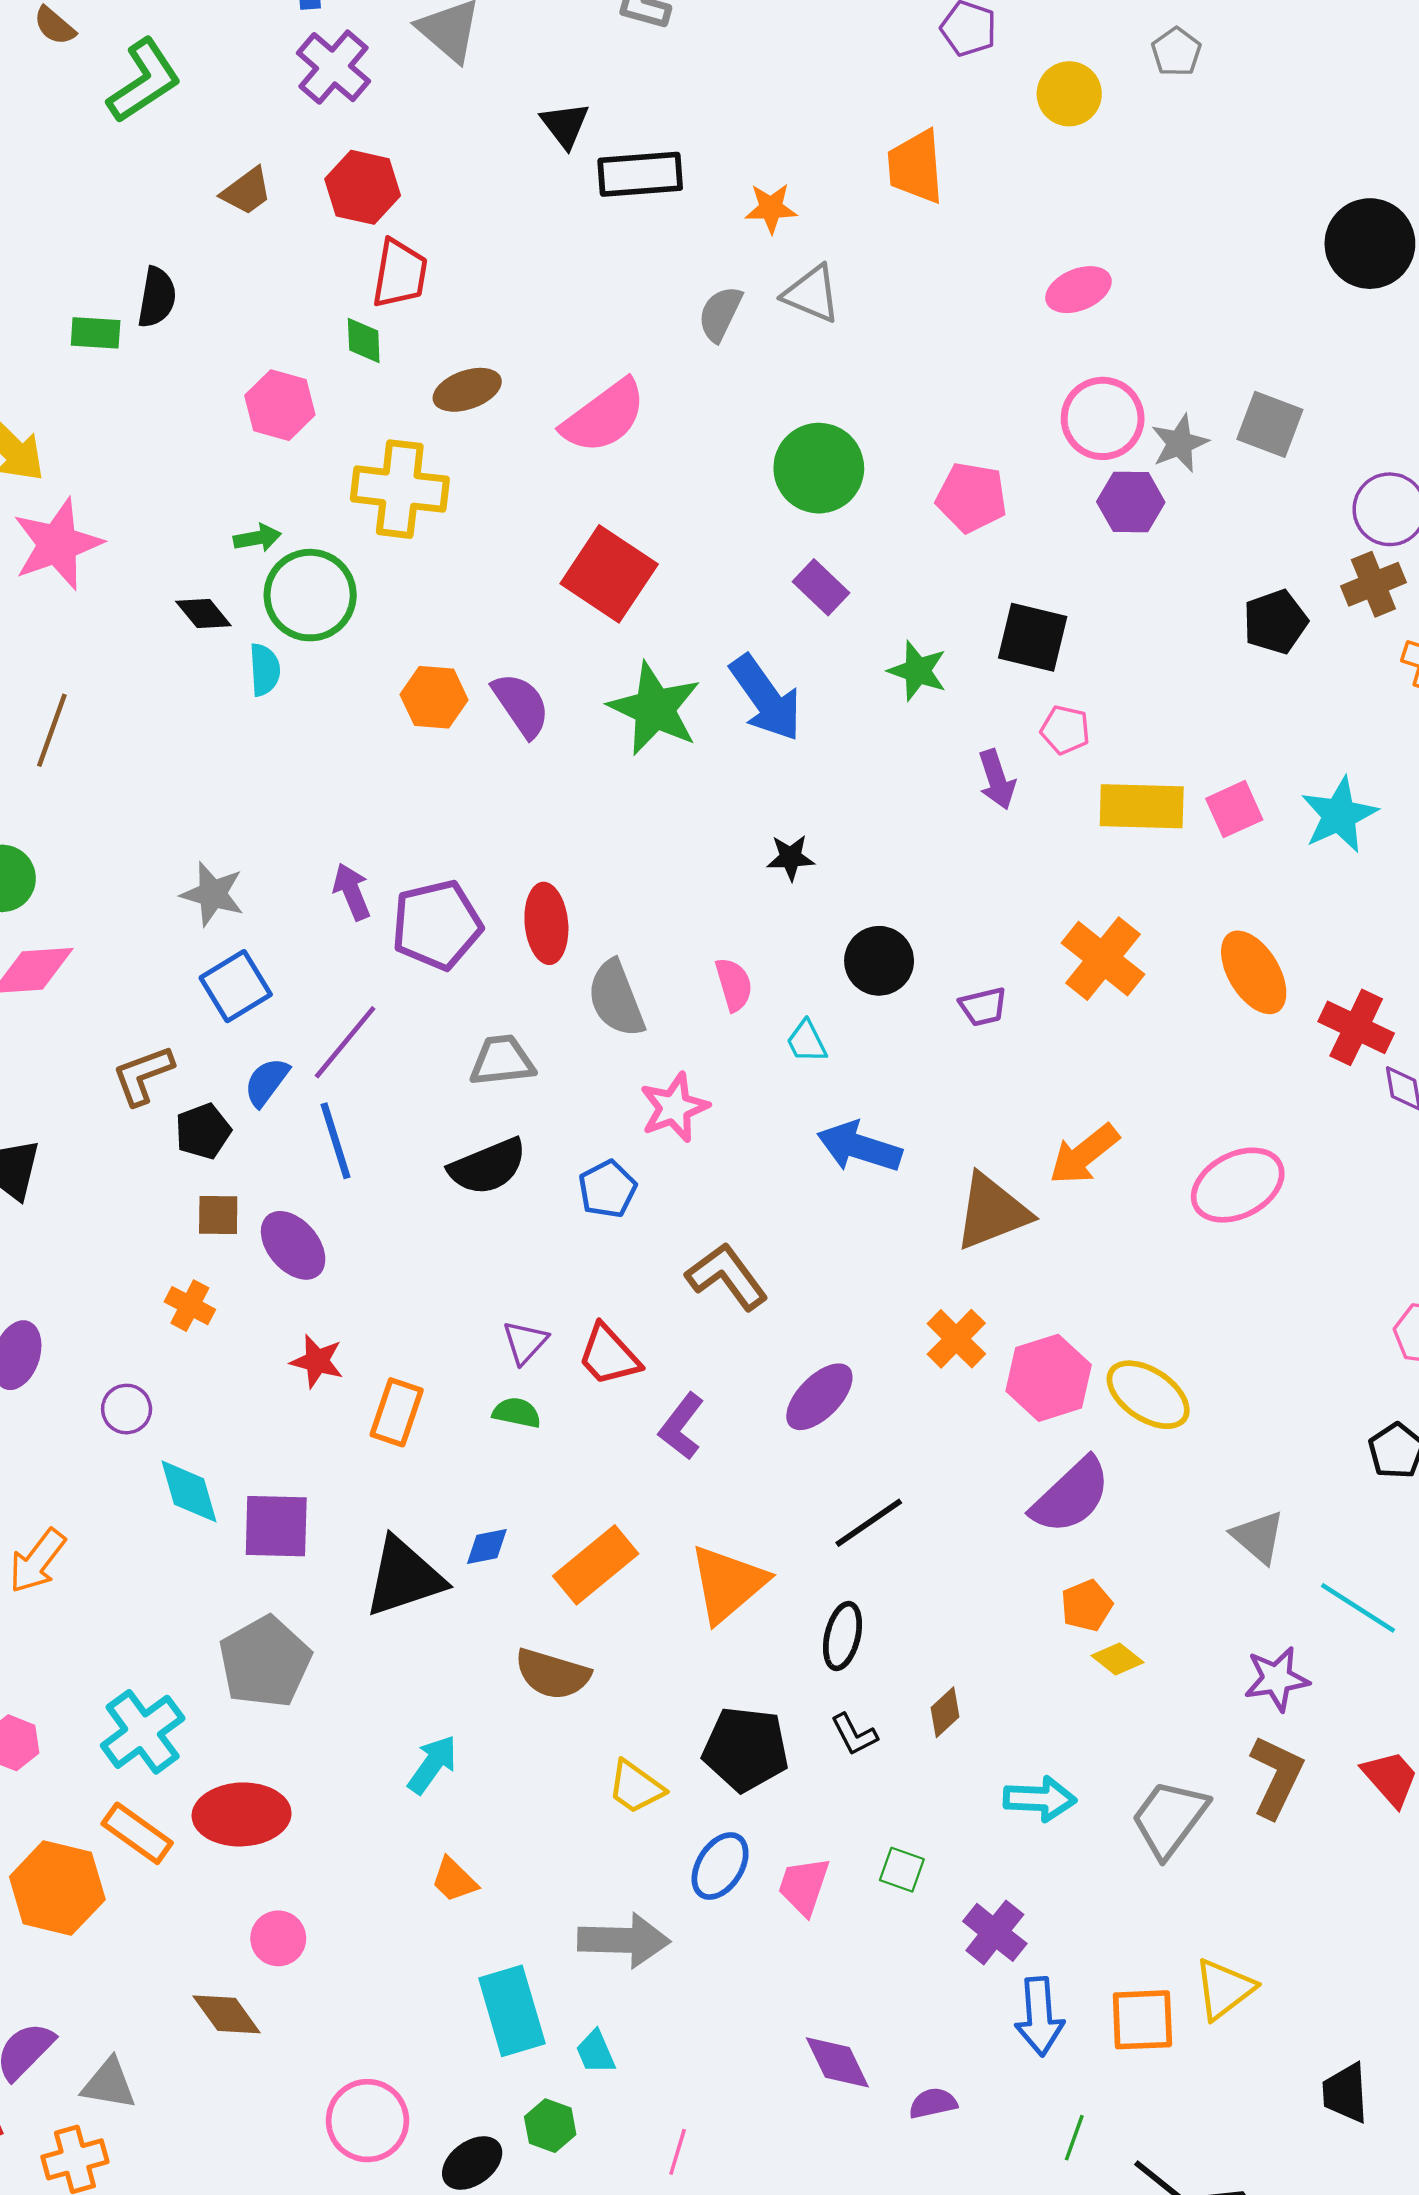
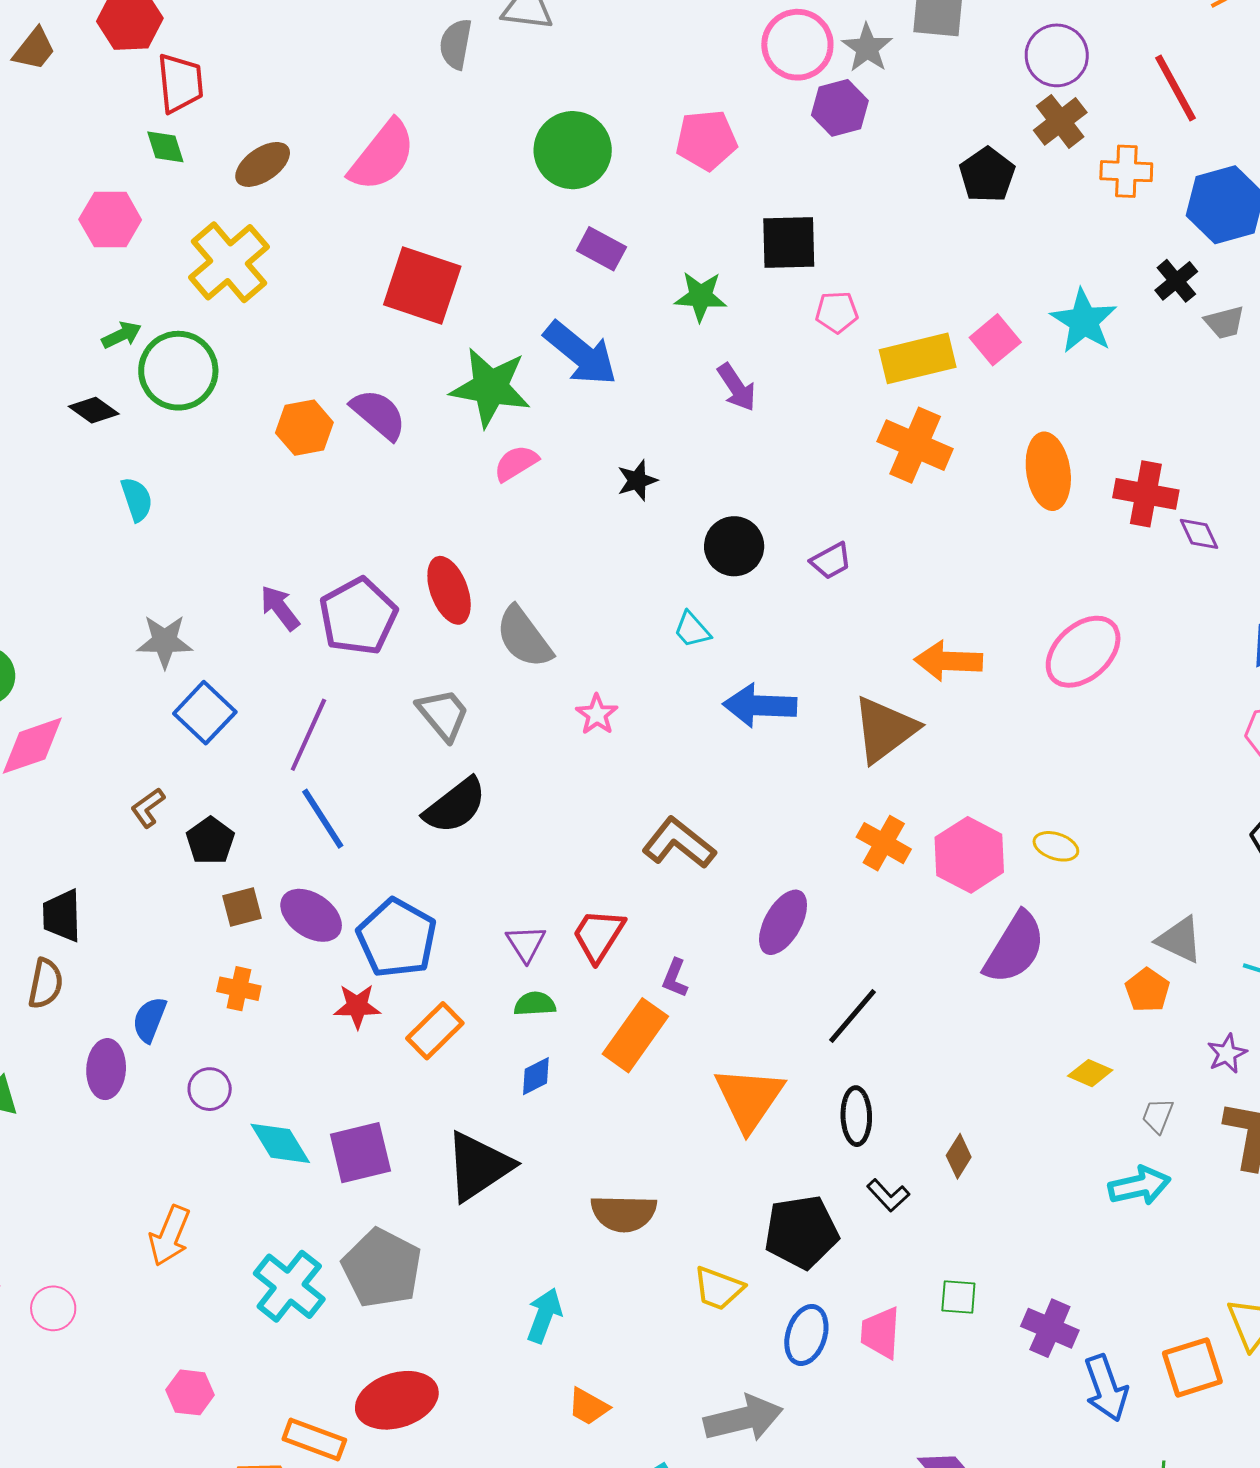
yellow cross: (400, 489) -> (229, 262), turned -32
cyan semicircle: (265, 670) -> (137, 499), moved
purple arrow: (997, 779) -> (737, 387), moved
orange cross: (1103, 959) -> (915, 445), moved
orange ellipse: (1254, 972) -> (1048, 471), turned 38
pink semicircle: (734, 984) -> (516, 463), moved, turned -90
gray trapezoid: (502, 1061) -> (443, 714), turned 72
brown L-shape: (143, 1075) -> (148, 808), size x0.7
blue semicircle: (267, 1082) -> (149, 1020), moved
pink star: (674, 1107) -> (597, 714), size x0.7
orange arrow: (1084, 1154) -> (948, 661), turned 56
blue pentagon: (607, 1189) -> (397, 938), moved, size x1.6
red trapezoid: (609, 1355) -> (598, 935), turned 90
yellow ellipse: (1148, 1395) -> (1056, 846), size x0.6
orange rectangle: (397, 1412) -> (435, 1031), turned 42
purple L-shape: (681, 1426) -> (675, 978), size x0.7
blue diamond: (487, 1546) -> (536, 1076), moved
orange rectangle: (596, 1565) -> (635, 1035), moved
orange pentagon: (1087, 1606) -> (1147, 990), moved
purple star: (1277, 1679) -> (1227, 1054), size x0.7
cyan cross: (143, 1732) -> (289, 1286), moved
cyan arrow: (1040, 1799) -> (1139, 1186), moved
gray trapezoid: (1169, 1818) -> (1158, 1116), moved, size x0.5

